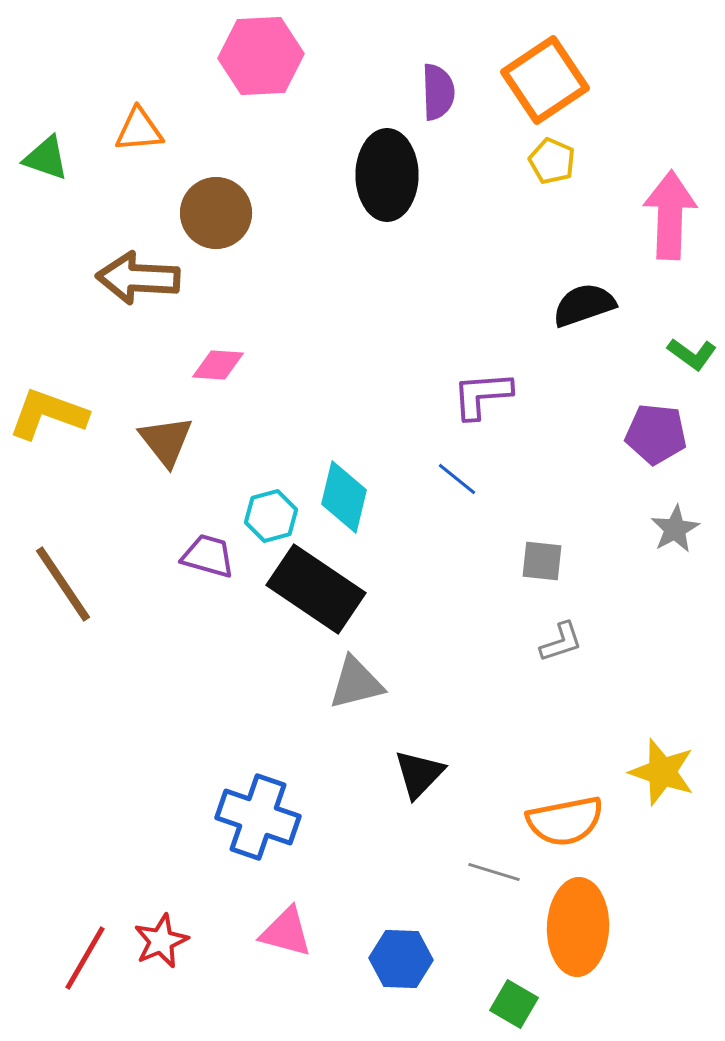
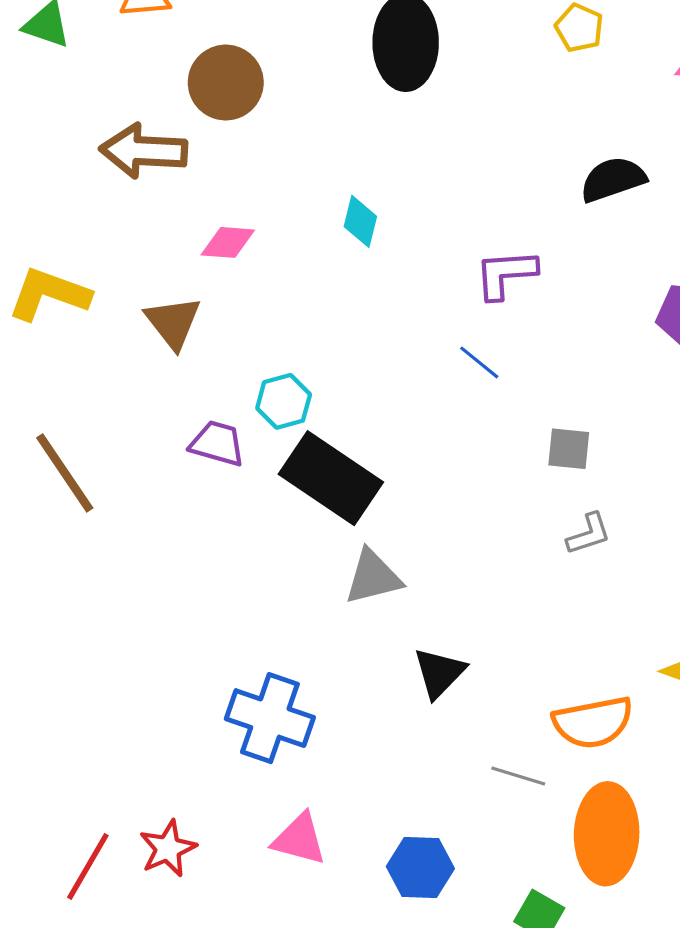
cyan diamond: (344, 497) -> (360, 221), moved, size x0.7

